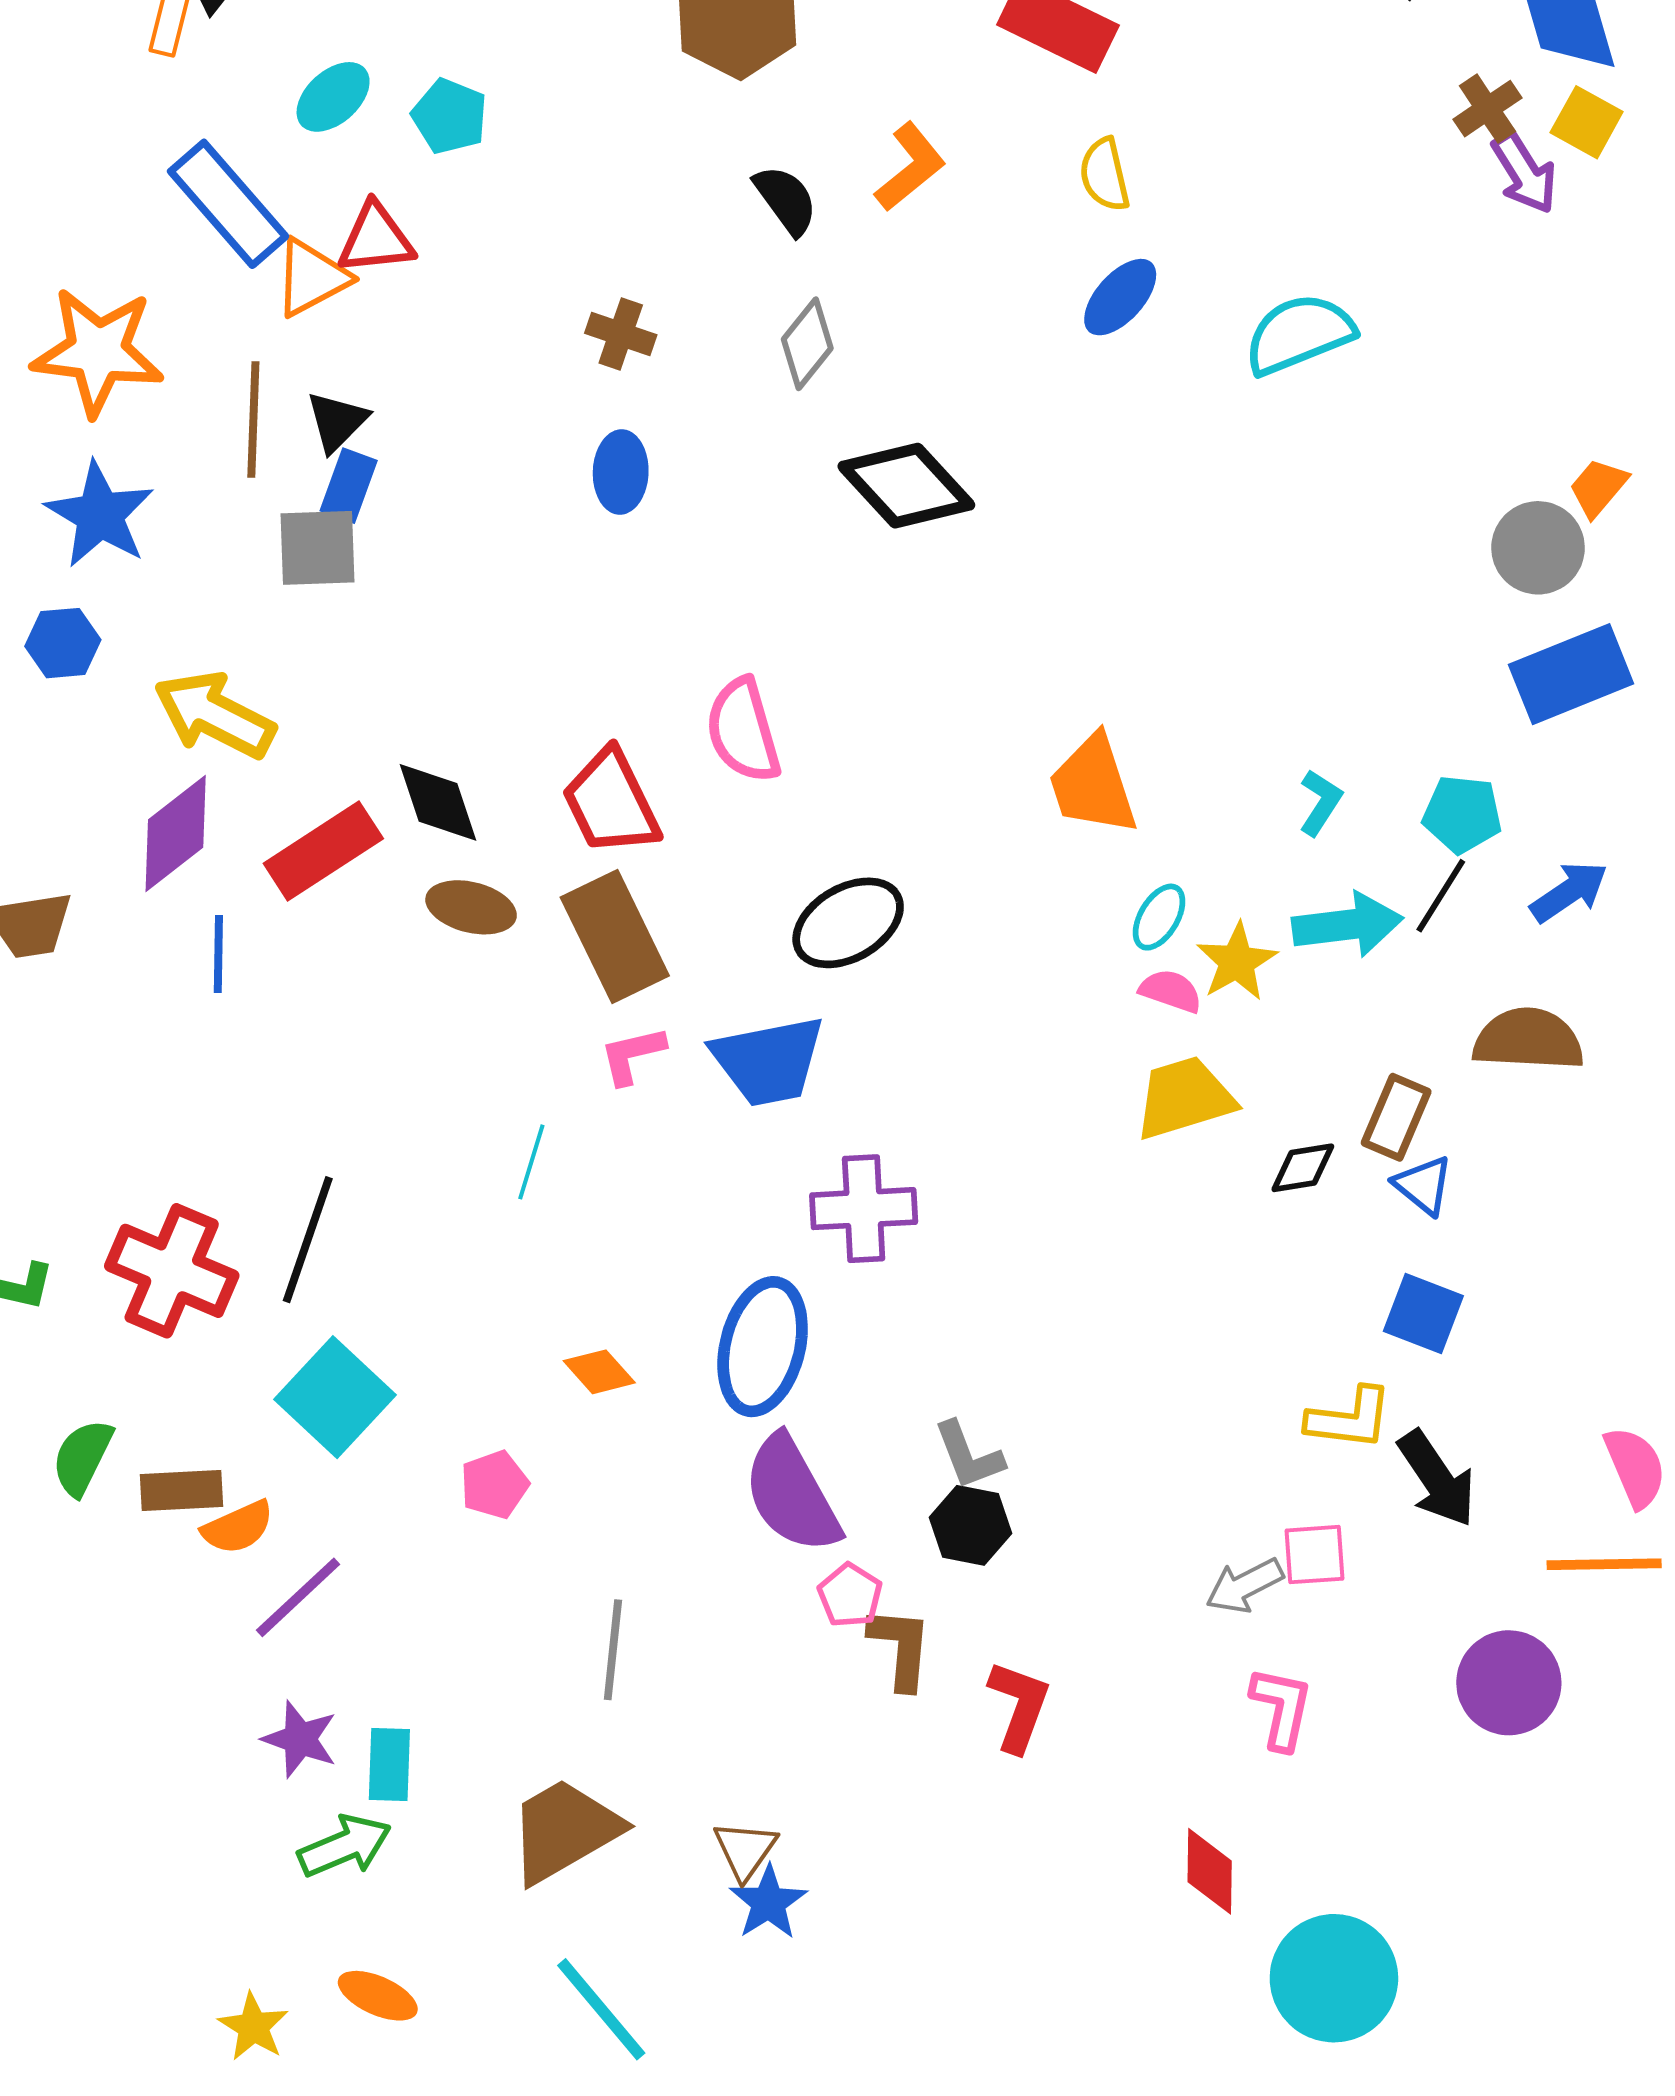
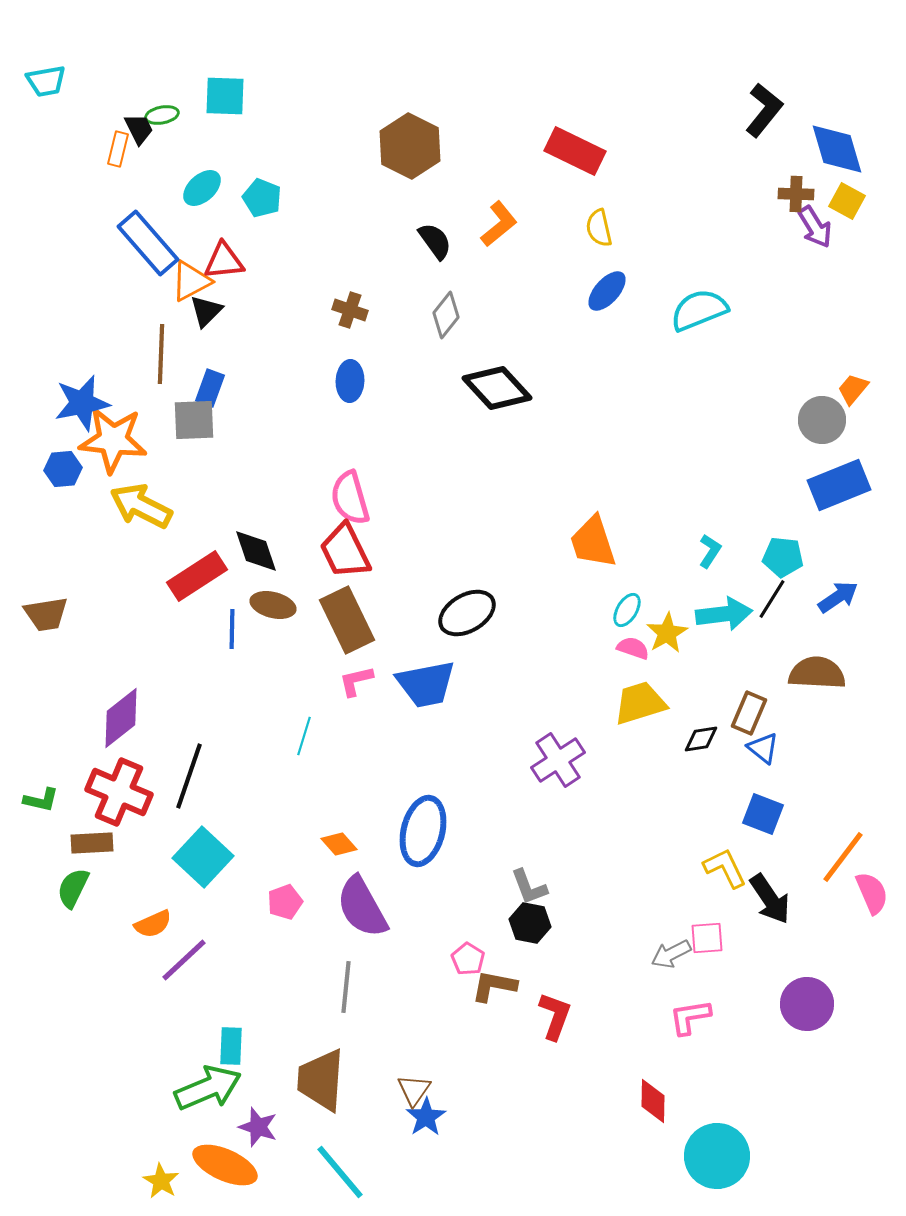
brown cross: (1487, 109) -> (796, 194), turned 36
orange star: (98, 352) -> (113, 440), moved
black triangle: (337, 421) -> (206, 311), moved
blue star: (100, 515) -> (82, 403), turned 30
pink semicircle: (743, 730) -> (350, 498), moved
purple diamond: (176, 833) -> (121, 718), moved
blue line: (218, 954) -> (232, 629), moved
purple cross: (864, 1209) -> (558, 760), moved, turned -30
yellow L-shape: (1349, 1418) -> (725, 868), turned -123
brown rectangle: (181, 1490) -> (92, 843), moved
purple semicircle: (792, 1494) -> (362, 907), moved
orange line: (1604, 1564) -> (843, 857), moved, turned -52
brown L-shape: (901, 1648) -> (494, 986), turned -84
pink L-shape: (1281, 1708) -> (690, 1017), turned -111
purple star: (300, 1739) -> (258, 1127), moved
brown trapezoid: (564, 1831) -> (321, 1080), turned -56
green arrow: (345, 1846) -> (208, 1088), size x1.4
orange ellipse: (378, 1996) -> (225, 1165), size x1.6

